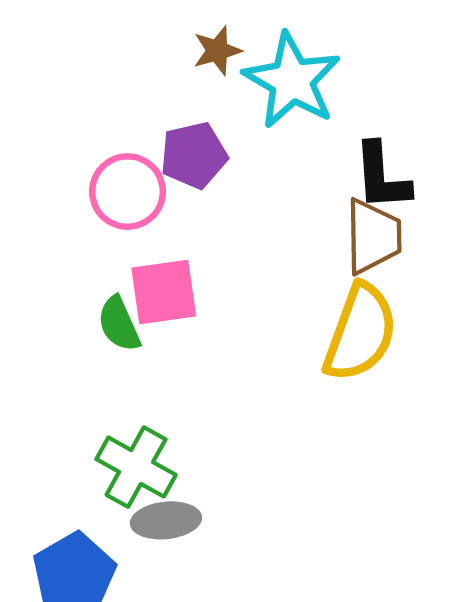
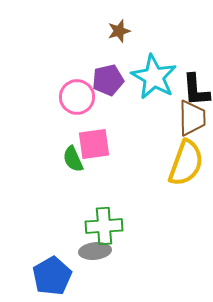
cyan star: (292, 81) -> (154, 77), moved
green cross: (136, 467) -> (104, 226), moved, turned -33

